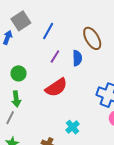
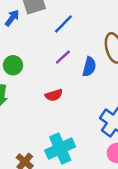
red semicircle: (56, 88) -> (54, 95), size x0.6
cyan cross: (73, 127) -> (60, 149), size x1.6

